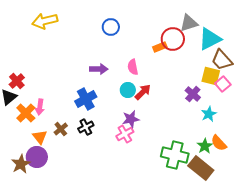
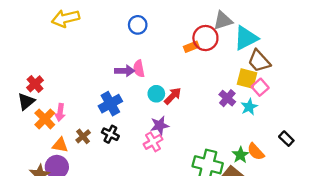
pink semicircle: (133, 67) -> (139, 69), moved
cyan star: (209, 114) -> (249, 107), moved
black cross: (86, 127) -> (110, 134), turned -35
orange triangle: (40, 137) -> (60, 145), turned -42

